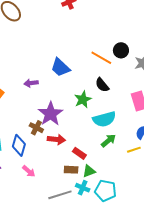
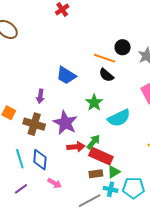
purple arrow: (31, 83) -> (40, 96), turned -64
black semicircle: (102, 85) -> (106, 75), moved
brown cross: (36, 128) -> (34, 124), moved, size x1.5
green arrow: (109, 141) -> (93, 142), moved
red rectangle: (79, 153) -> (101, 156), size x1.6

